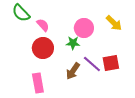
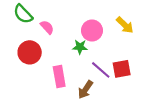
red circle: (43, 48) -> (30, 52), moved
brown arrow: (73, 71) -> (85, 90), moved
pink rectangle: (38, 83) -> (59, 76), moved

